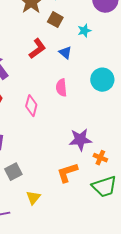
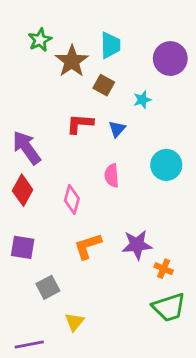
red L-shape: (37, 49) -> (80, 124), turned -140
blue triangle: (65, 53) -> (117, 129), turned 32
orange L-shape: (67, 173) -> (88, 246), moved

